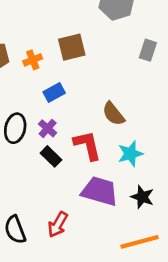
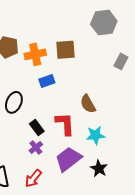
orange cross: (33, 60) -> (35, 54), size x1.5
purple cross: (48, 128) -> (36, 147), moved
purple trapezoid: (100, 191) -> (68, 159), turned -64

